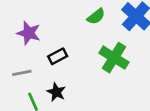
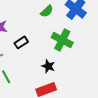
black star: (56, 92) -> (48, 66), moved

